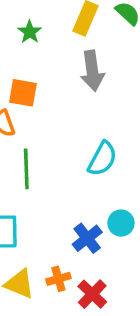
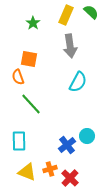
cyan semicircle: (102, 159) -> (78, 82), moved
green line: (26, 169) -> (31, 104), turned -40

